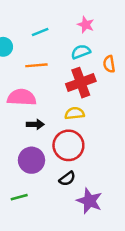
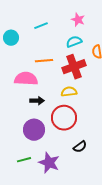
orange line: (36, 65) -> (44, 61), moved
black semicircle: (67, 179) -> (80, 147), moved
purple star: (89, 201) -> (49, 163), moved

